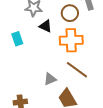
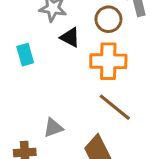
gray triangle: (50, 79) -> (53, 128), moved

